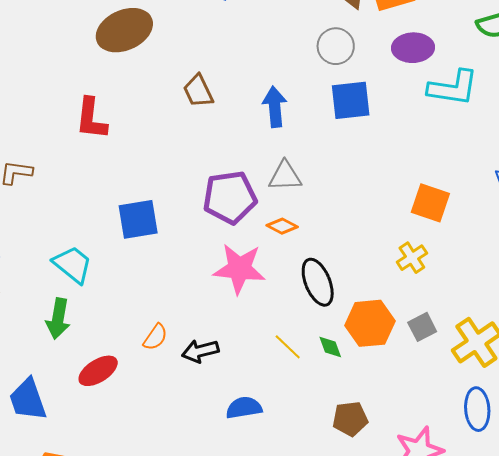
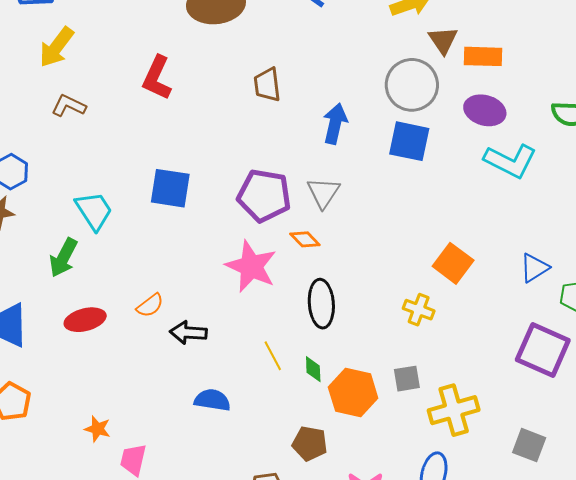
gray circle: (336, 46) -> (412, 85), size x1.4
gray triangle: (285, 176) -> (323, 193), turned 48
yellow cross: (412, 258) -> (419, 310), turned 36
orange hexagon: (370, 323) -> (353, 393), moved

